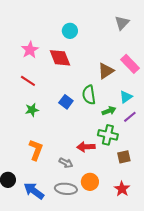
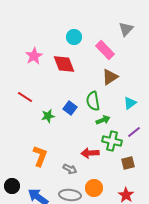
pink rectangle: (130, 64) -> (105, 50), moved
red line: (28, 81) -> (25, 97), moved
green star: (32, 110) -> (48, 116), moved
green arrow: (109, 111) -> (103, 120), moved
purple line: (130, 117) -> (134, 132), moved

